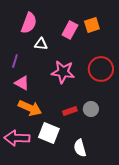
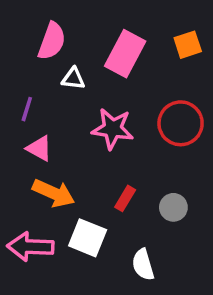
orange square: (92, 25) -> (188, 45), moved
pink rectangle: (70, 30) -> (125, 54), size x1.4
gray circle: (91, 109) -> (173, 207), moved
red rectangle: (70, 111) -> (125, 198), turned -40

